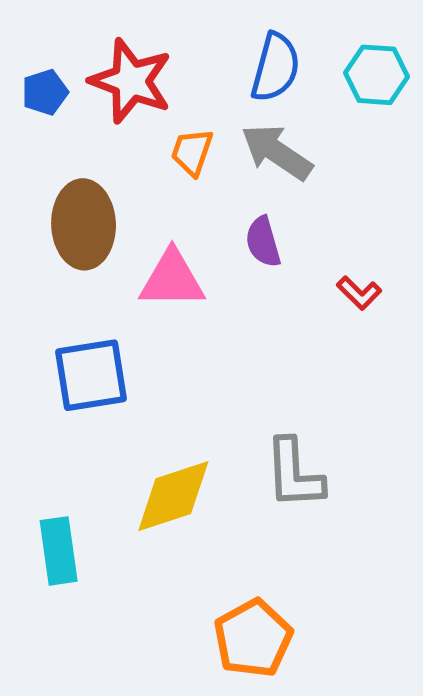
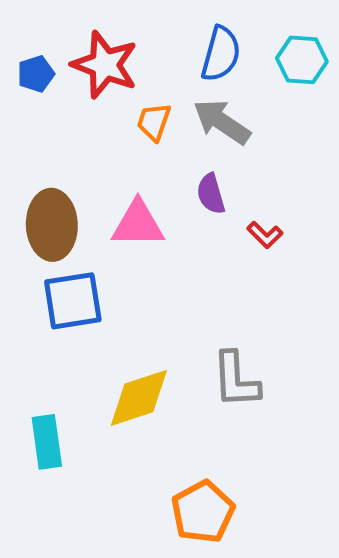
brown ellipse: (84, 224) -> (52, 225), moved
red L-shape: (359, 293) -> (265, 235), moved

